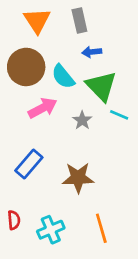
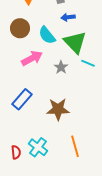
brown circle: (26, 67) -> (20, 28), size x0.7
red semicircle: (14, 220) -> (16, 152), moved
cyan cross: (51, 230) -> (38, 147), turned -30

